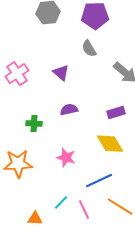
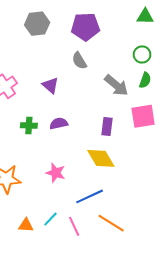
purple rectangle: (116, 113) -> (107, 127), turned -66
green cross: (34, 124) -> (29, 125), moved
orange triangle: (35, 219) -> (26, 225), moved

